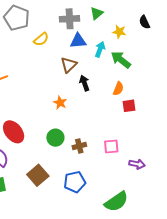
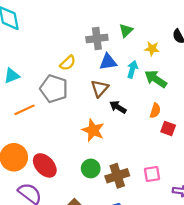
gray pentagon: (17, 18) -> (54, 89), moved
black arrow: (84, 83) -> (118, 107), turned -35
orange star: (60, 103) -> (93, 130), size x1.5
red square: (129, 106) -> (168, 128), turned 32
brown cross: (79, 146) -> (117, 176), size x1.5

